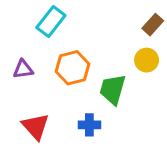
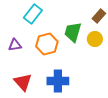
green trapezoid: (113, 89) -> (73, 32), moved
blue cross: (89, 125) -> (58, 81), size x1.5

